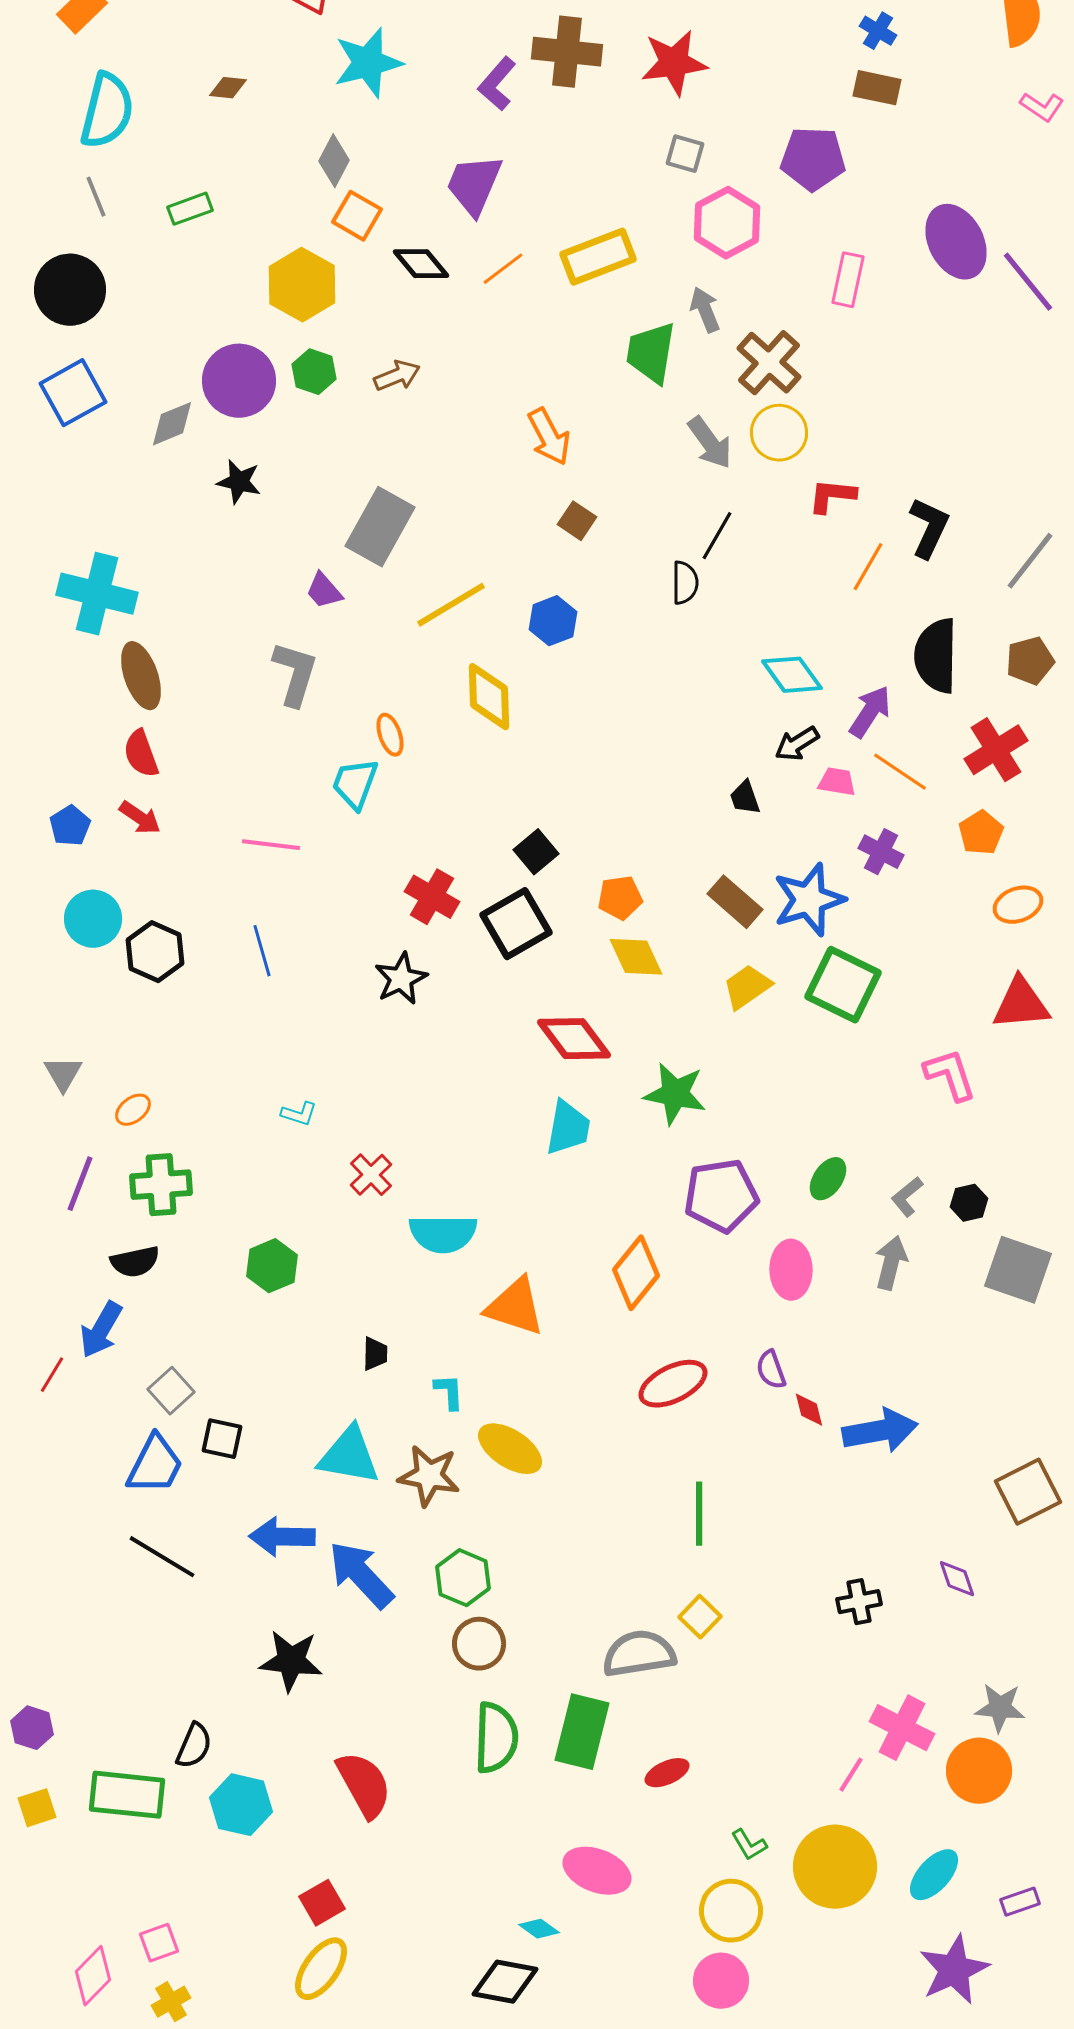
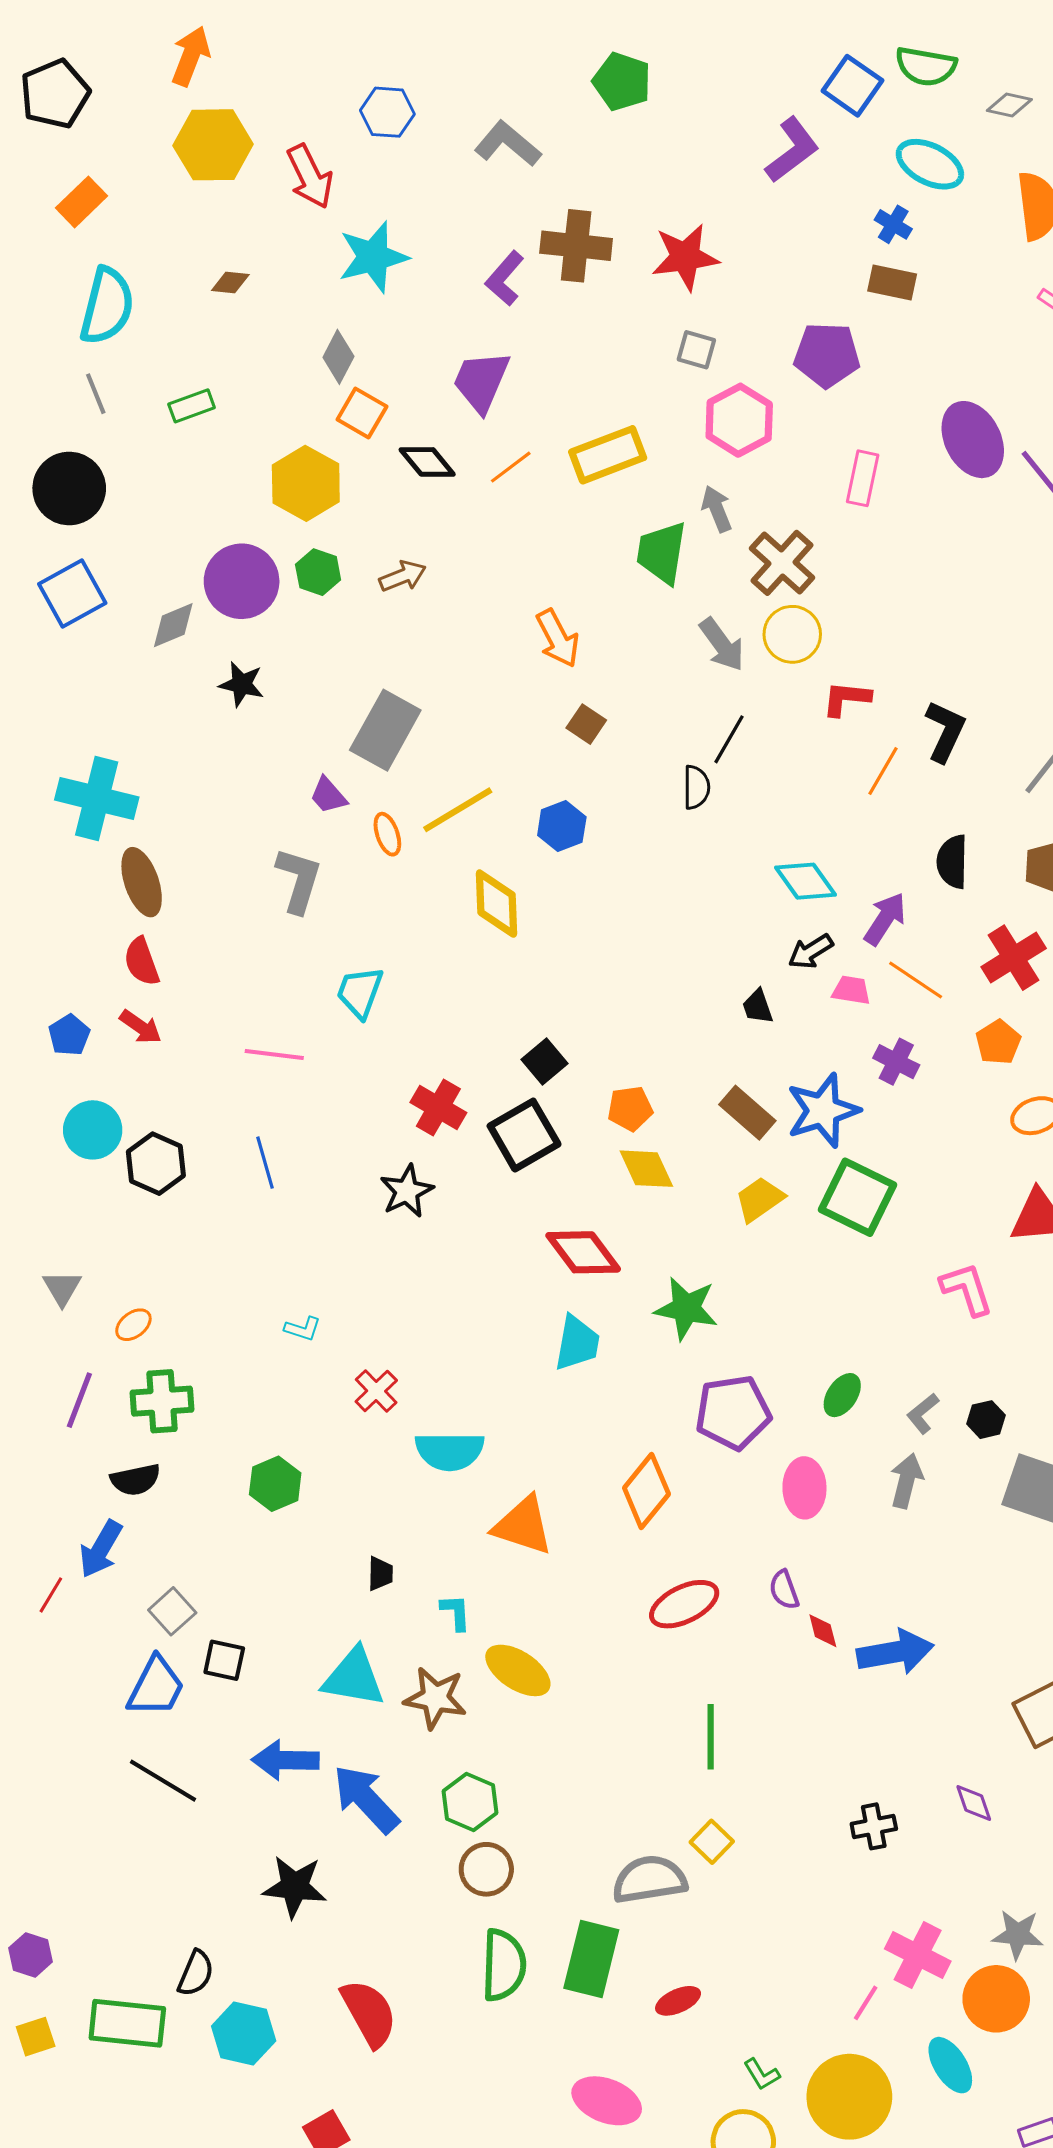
black semicircle: (936, 656) -> (952, 862), size x0.7
orange ellipse: (390, 735) -> (387, 834), moved
cyan ellipse: (934, 1875) -> (950, 2065), moved, turned -74

